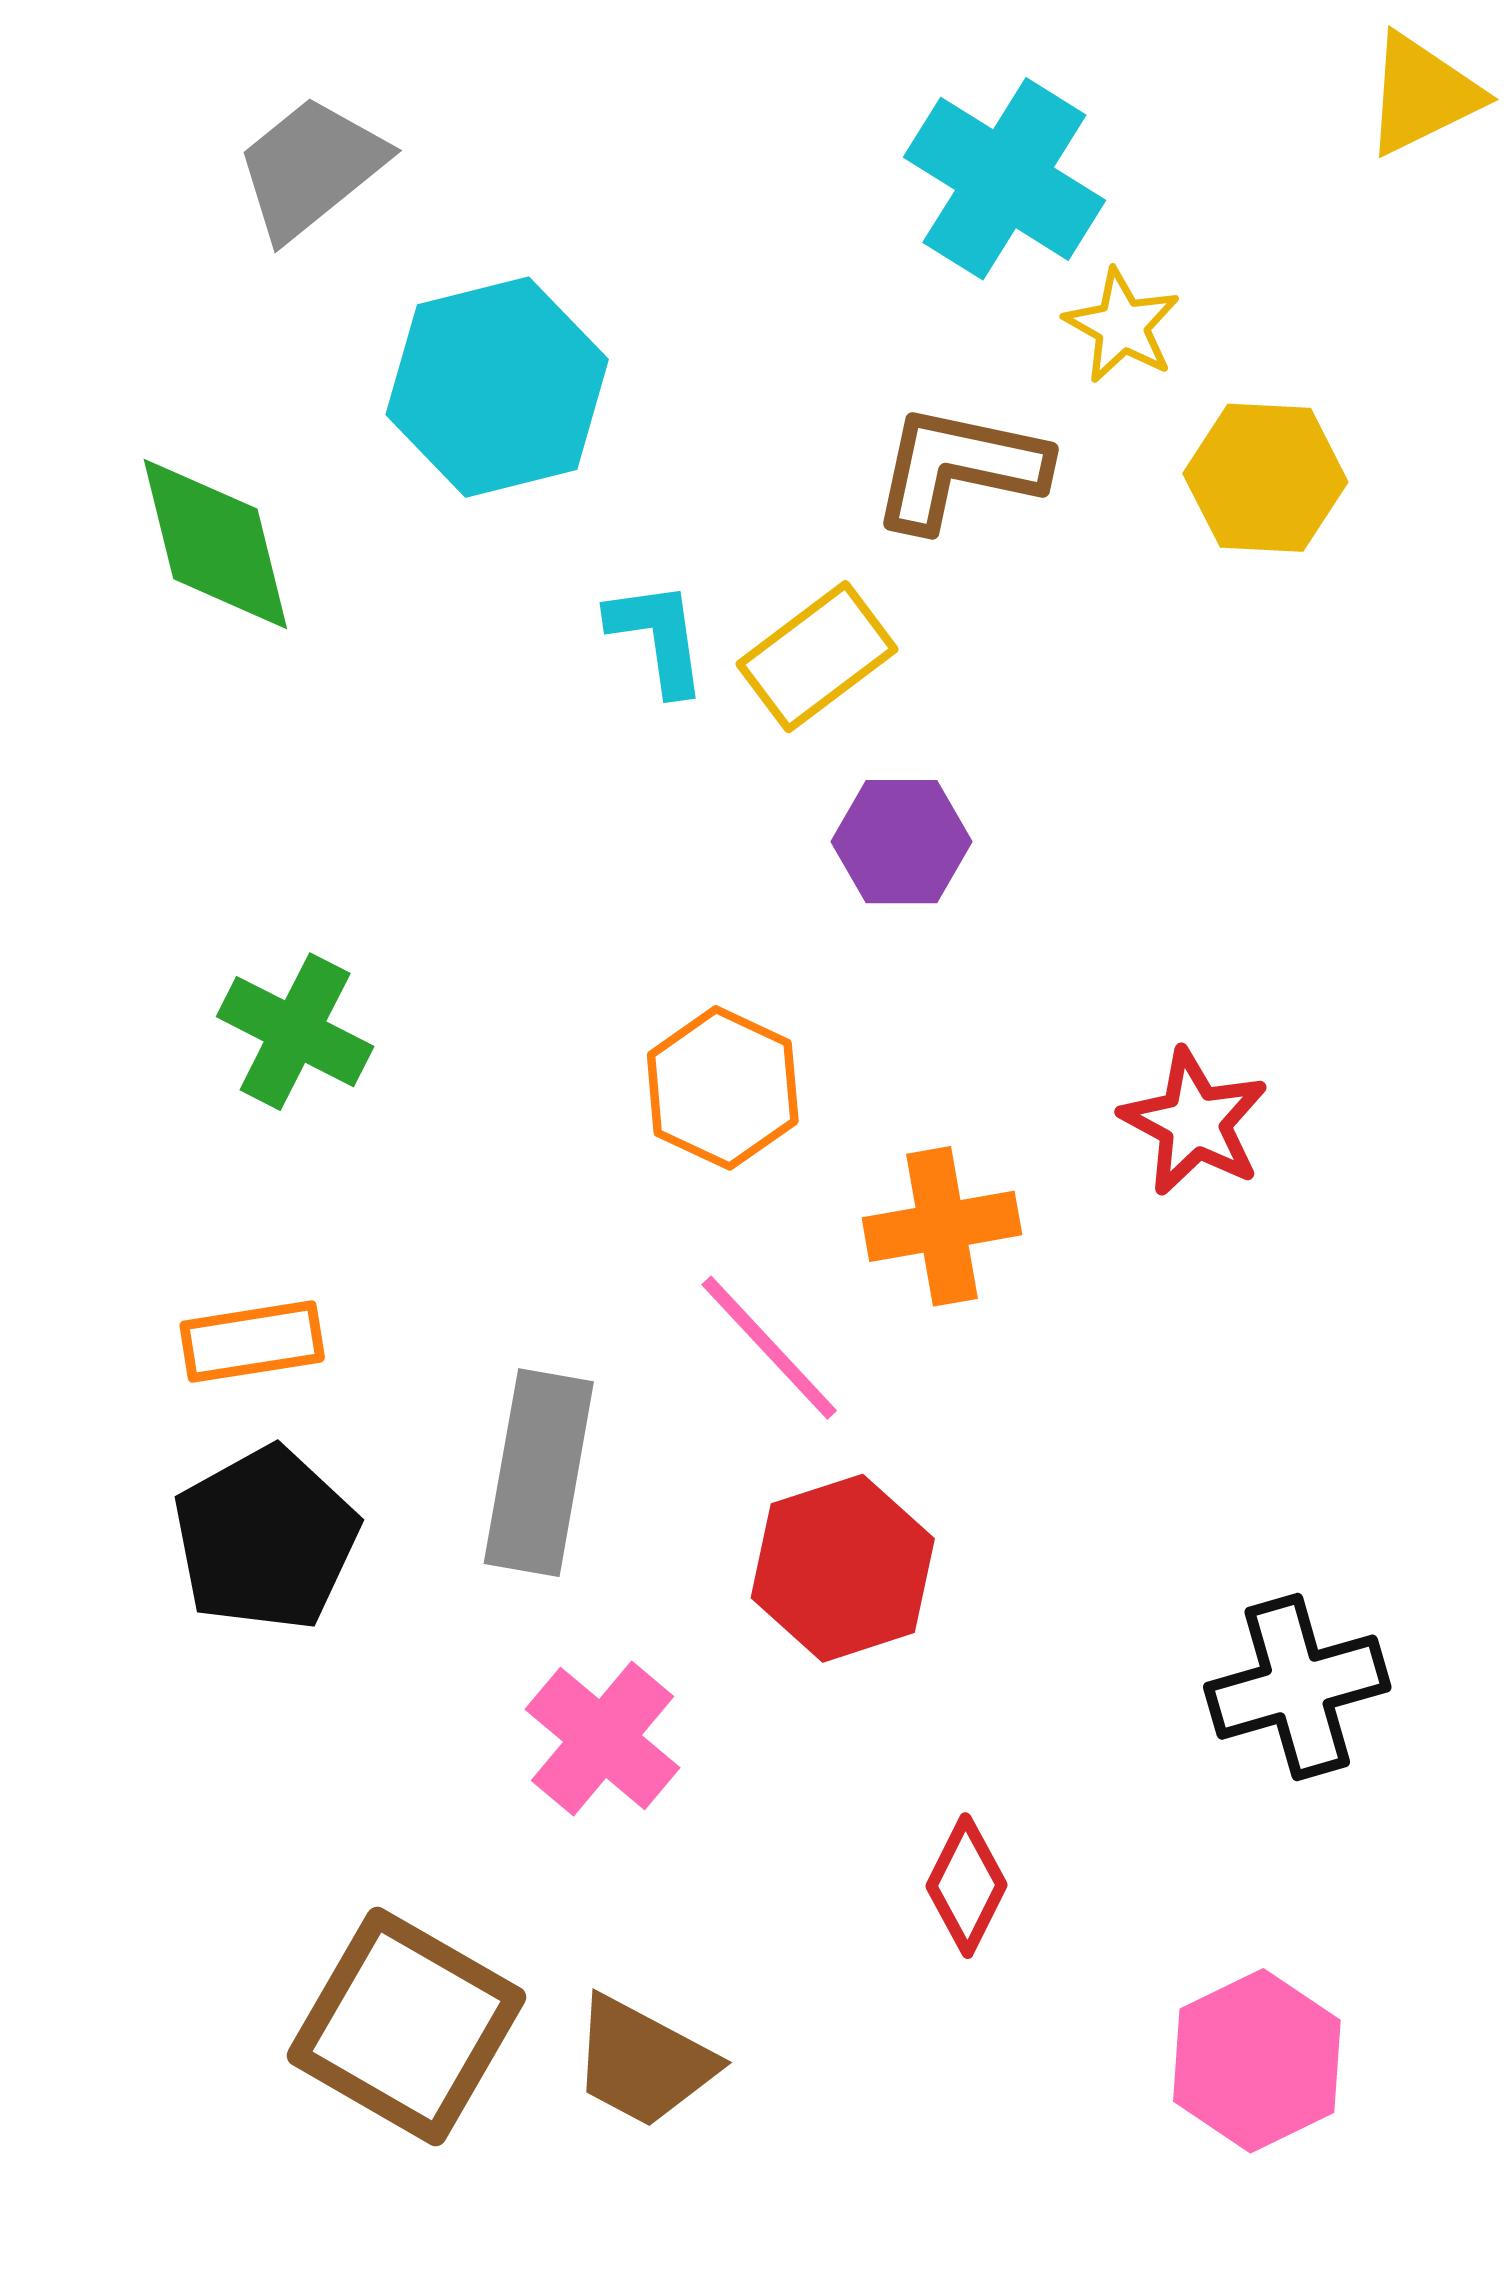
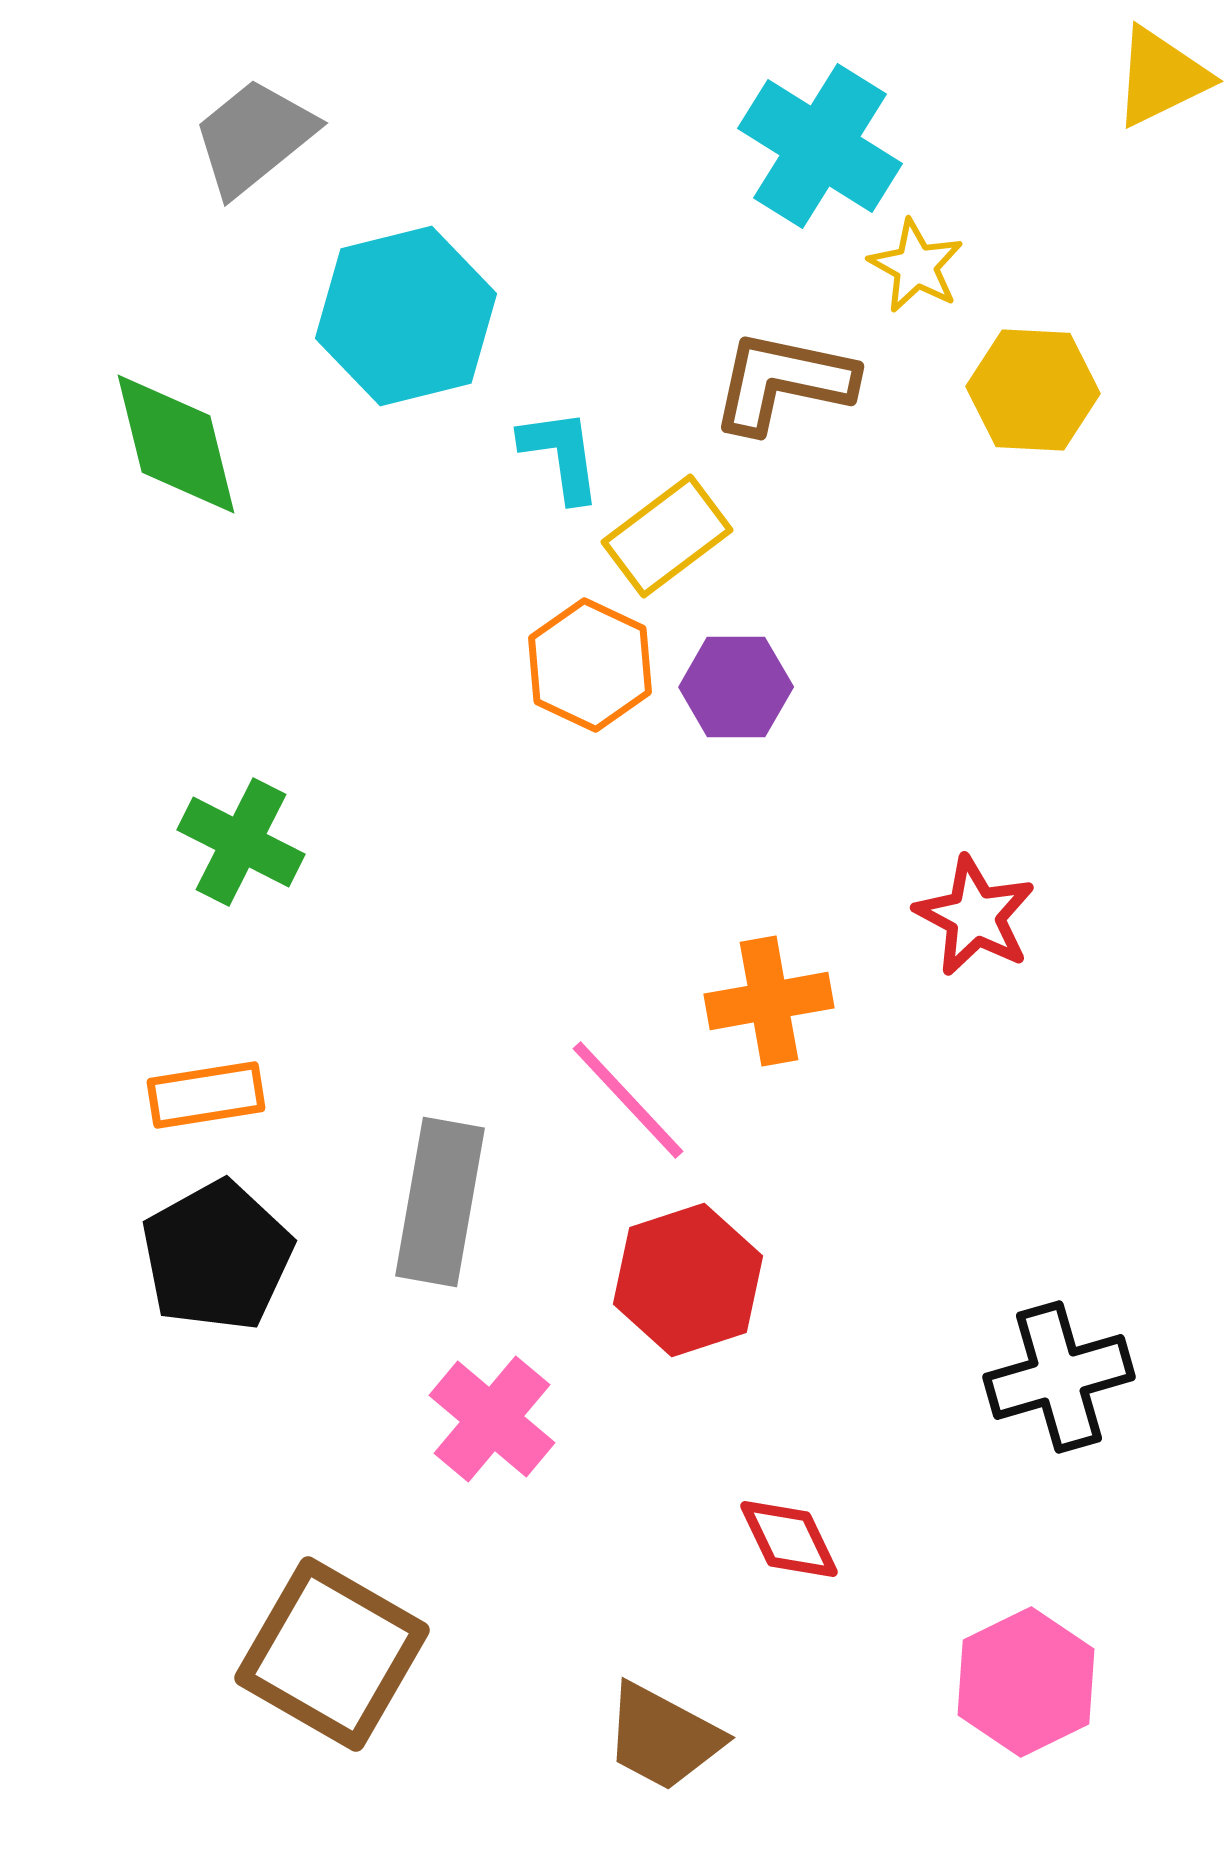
cyan L-shape: (658, 637) -> (561, 455), moved
orange hexagon: (723, 1088) -> (590, 665), moved
red diamond: (966, 1886) -> (789, 1539), turned -52
brown trapezoid: (643, 2062) -> (663, 1737), moved

